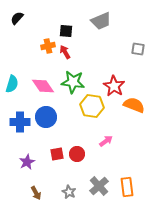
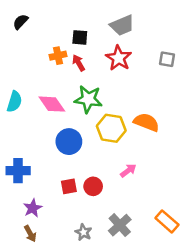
red star: (114, 86) -> (119, 58), moved
orange semicircle: (134, 105) -> (146, 122), moved
blue circle: (46, 117) -> (69, 142), moved
blue cross: (20, 122) -> (18, 171), moved
purple star: (27, 162) -> (33, 208), moved
orange rectangle: (127, 187) -> (167, 221), moved, turned -42
brown arrow: (36, 193) -> (30, 234), moved

